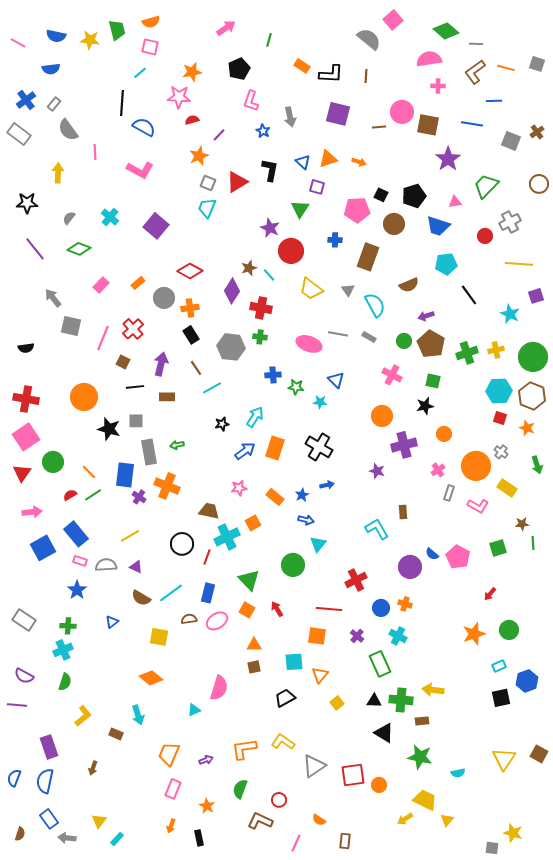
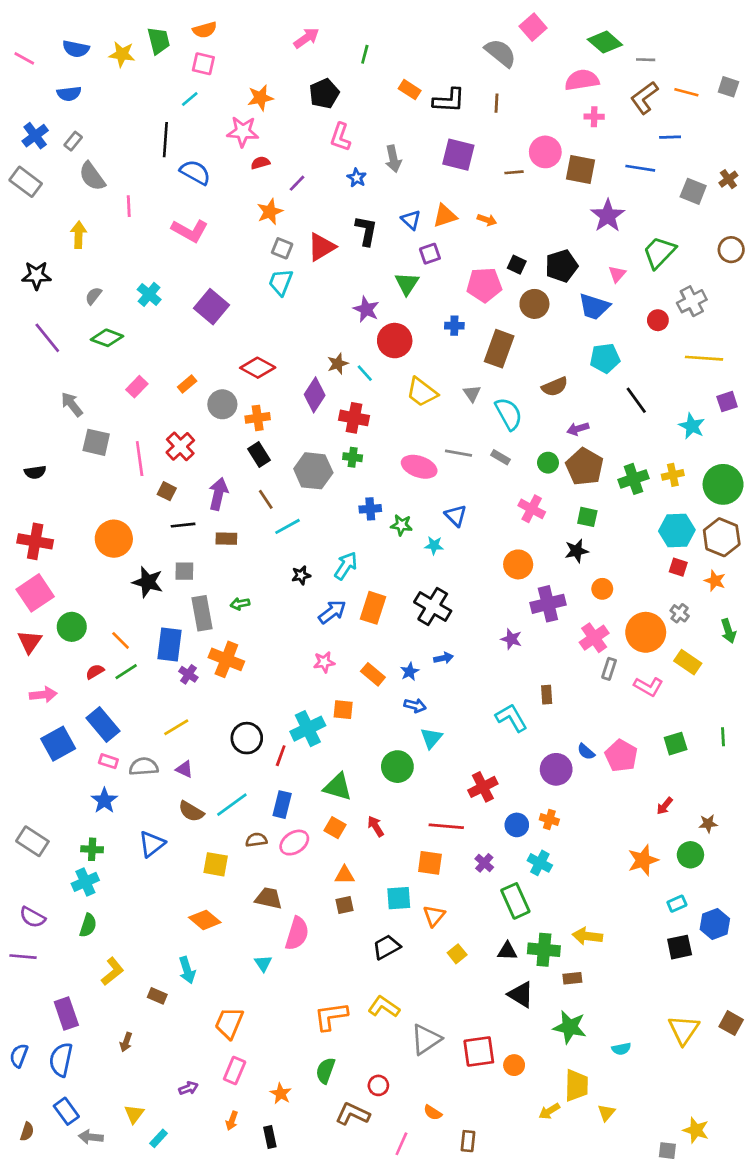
purple square: (317, 187) -> (430, 254), turned -35
pink triangle: (455, 202) -> (617, 274), turned -40
pink line: (103, 338) -> (140, 459), turned -30
pink cross: (438, 470) -> (594, 638), size x1.5
brown trapezoid: (209, 511) -> (268, 898), moved
orange square: (253, 523) -> (343, 710), turned 35
brown star: (522, 524) -> (708, 824), moved
green triangle: (249, 580) -> (338, 787), turned -30
blue triangle: (112, 622) -> (152, 844), size x1.5
cyan triangle: (194, 710) -> (263, 963), turned -40
purple arrow: (206, 760) -> (188, 1088), moved
yellow trapezoid: (425, 800) -> (576, 1085), turned 65

